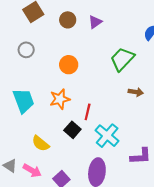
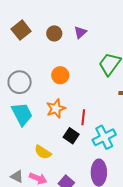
gray circle: (26, 50) -> (20, 82), moved, size x1.5
cyan cross: (107, 136) -> (104, 137), turned 30

